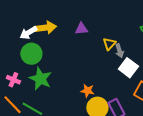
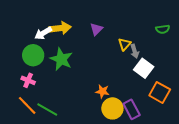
purple triangle: (81, 29) -> (96, 29), turned -40
green circle: (31, 54) -> (33, 55), moved
green star: (40, 79) -> (61, 59), moved

